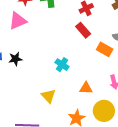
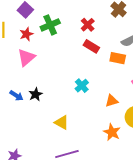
cyan cross: (62, 65) -> (82, 86), turned 32
yellow triangle: (48, 96) -> (62, 122), moved

